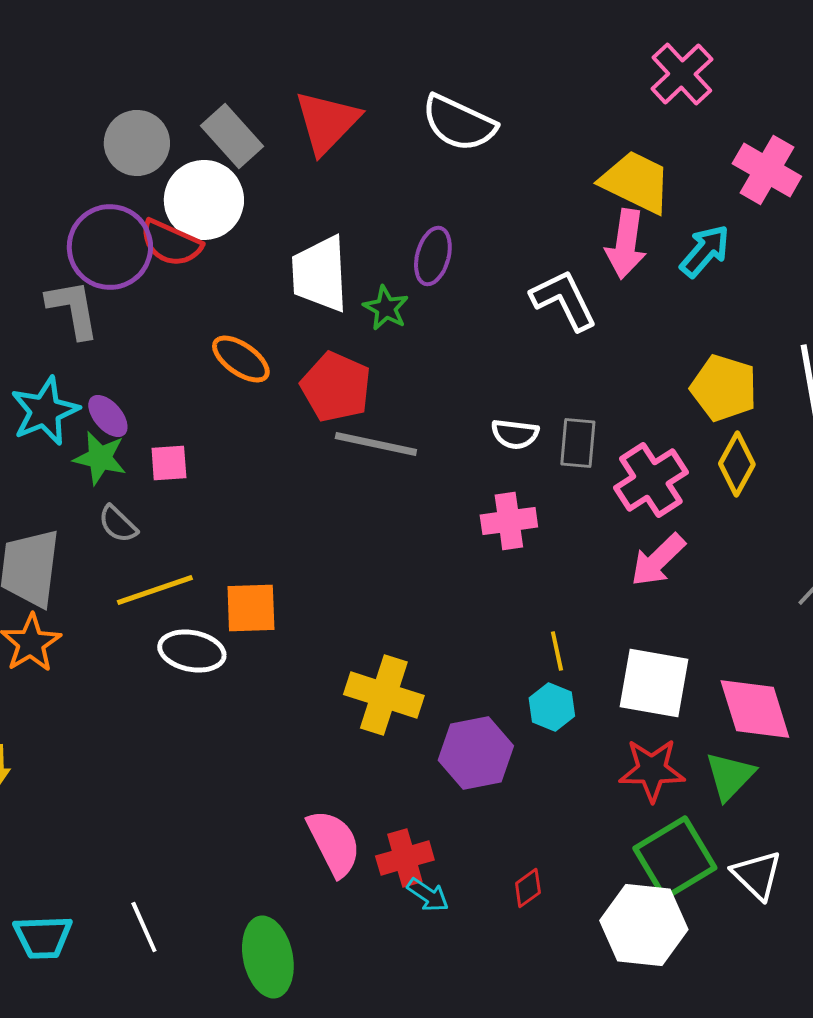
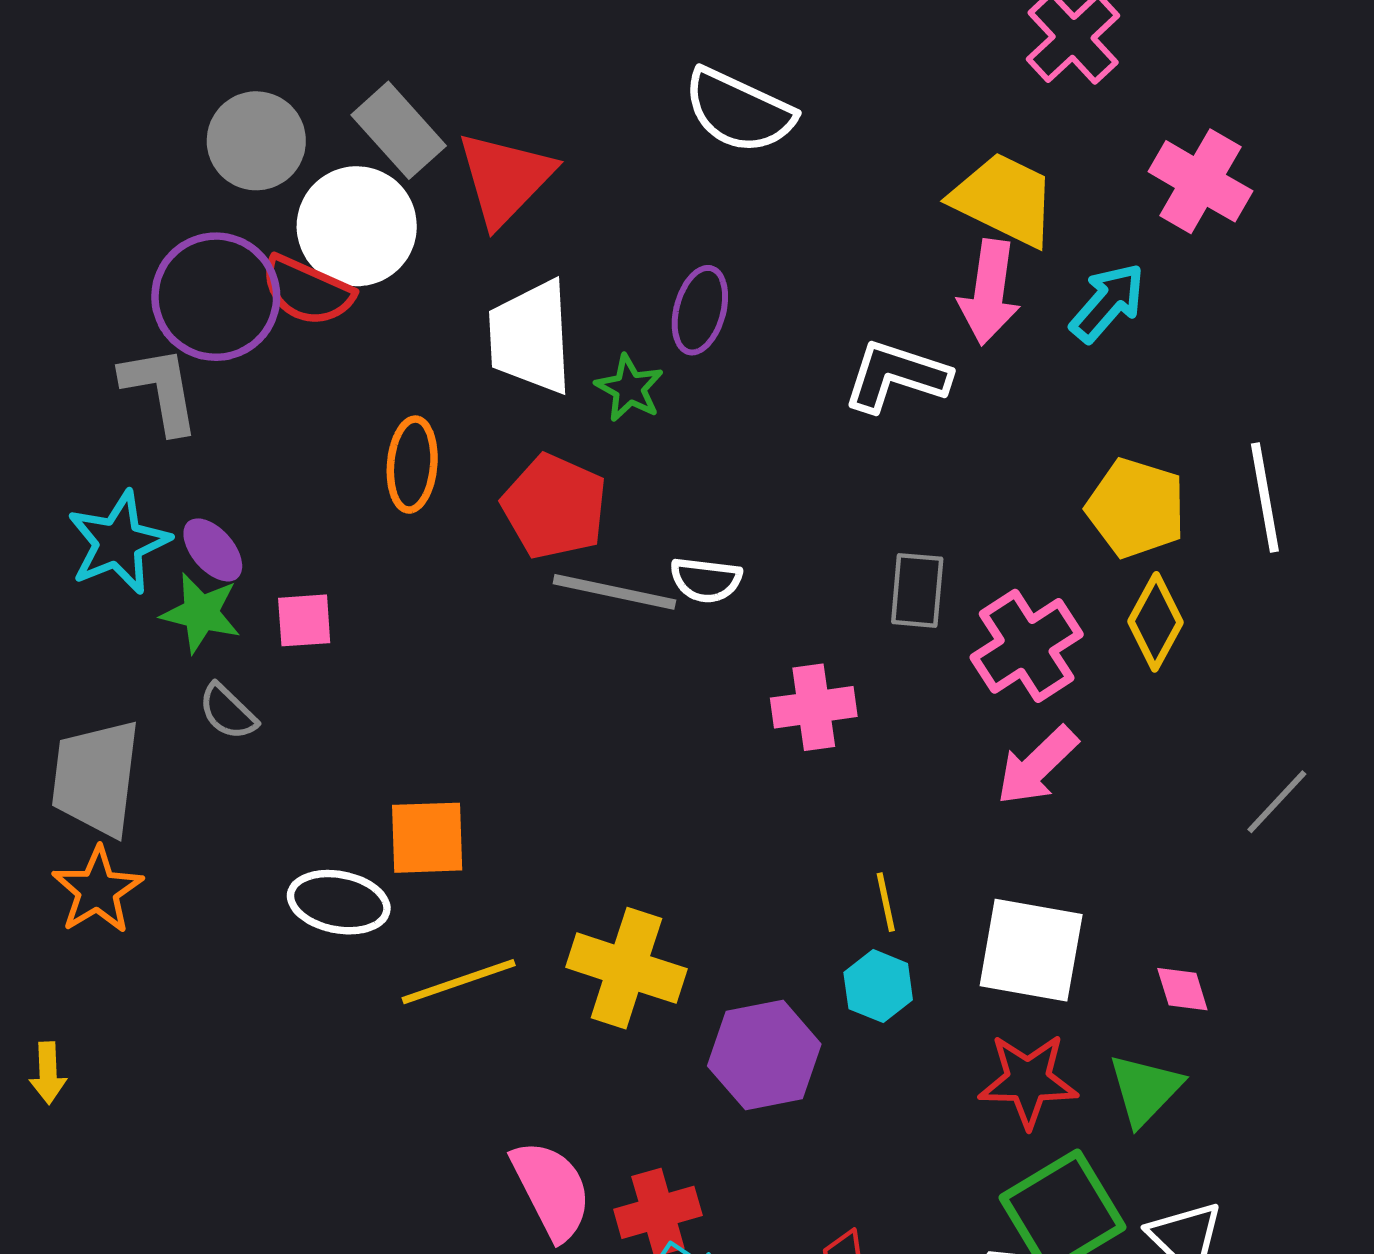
red triangle: (327, 122) -> (505, 178), moved
white L-shape: (564, 300) -> (896, 376), turned -46
orange ellipse: (241, 359) -> (412, 465), turned 60
white semicircle: (515, 434) -> (706, 580), moved
yellow line: (155, 590) -> (459, 982), moved
pink diamond: (755, 709) -> (1182, 989), size x0.5

